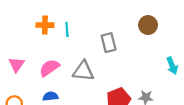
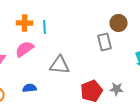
gray rectangle: (109, 43) -> (104, 42), moved
pink semicircle: (49, 68) -> (24, 49), moved

